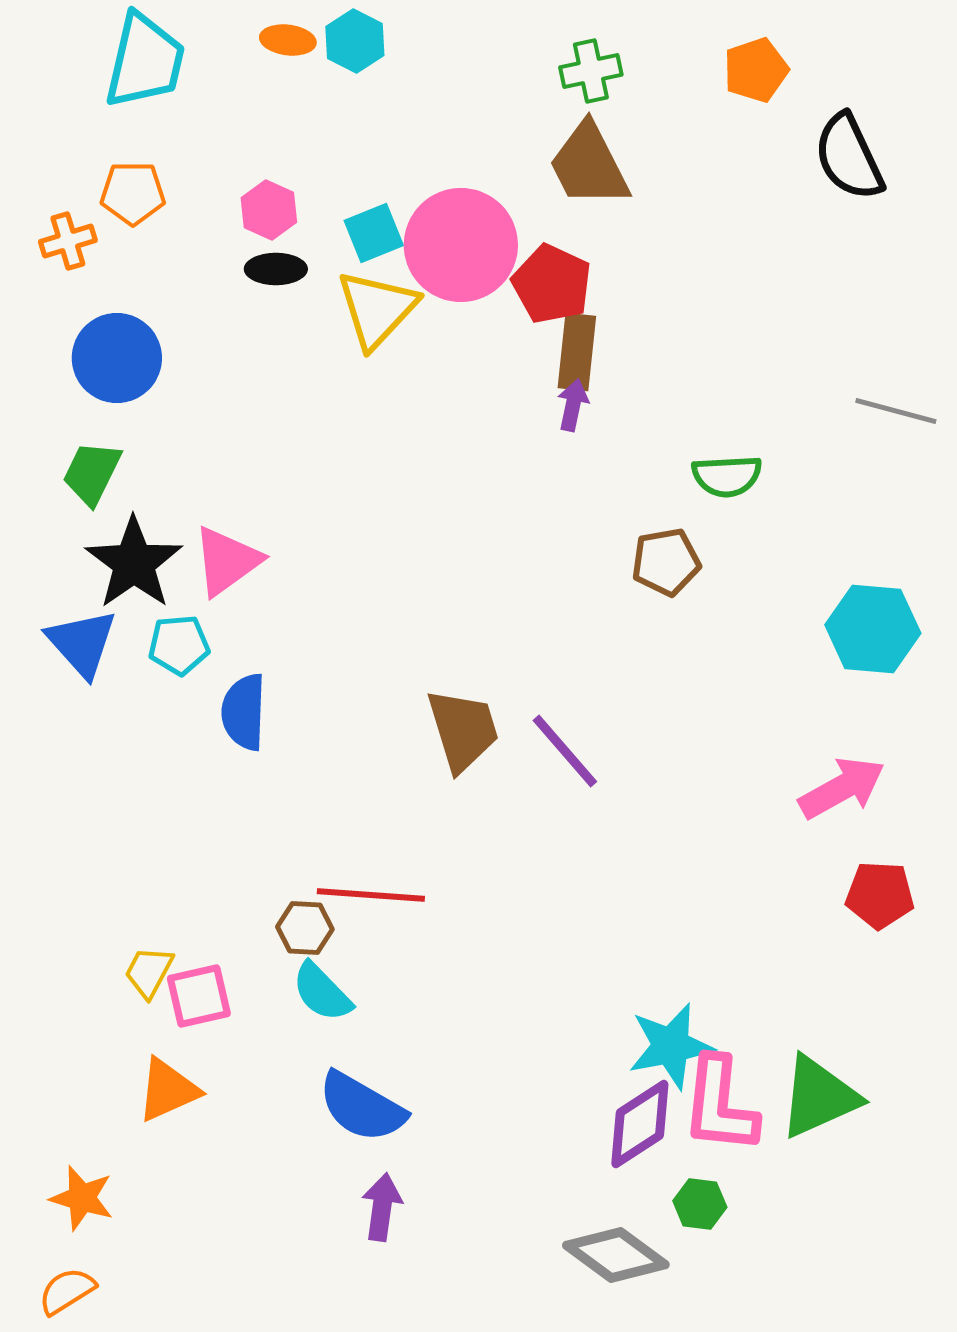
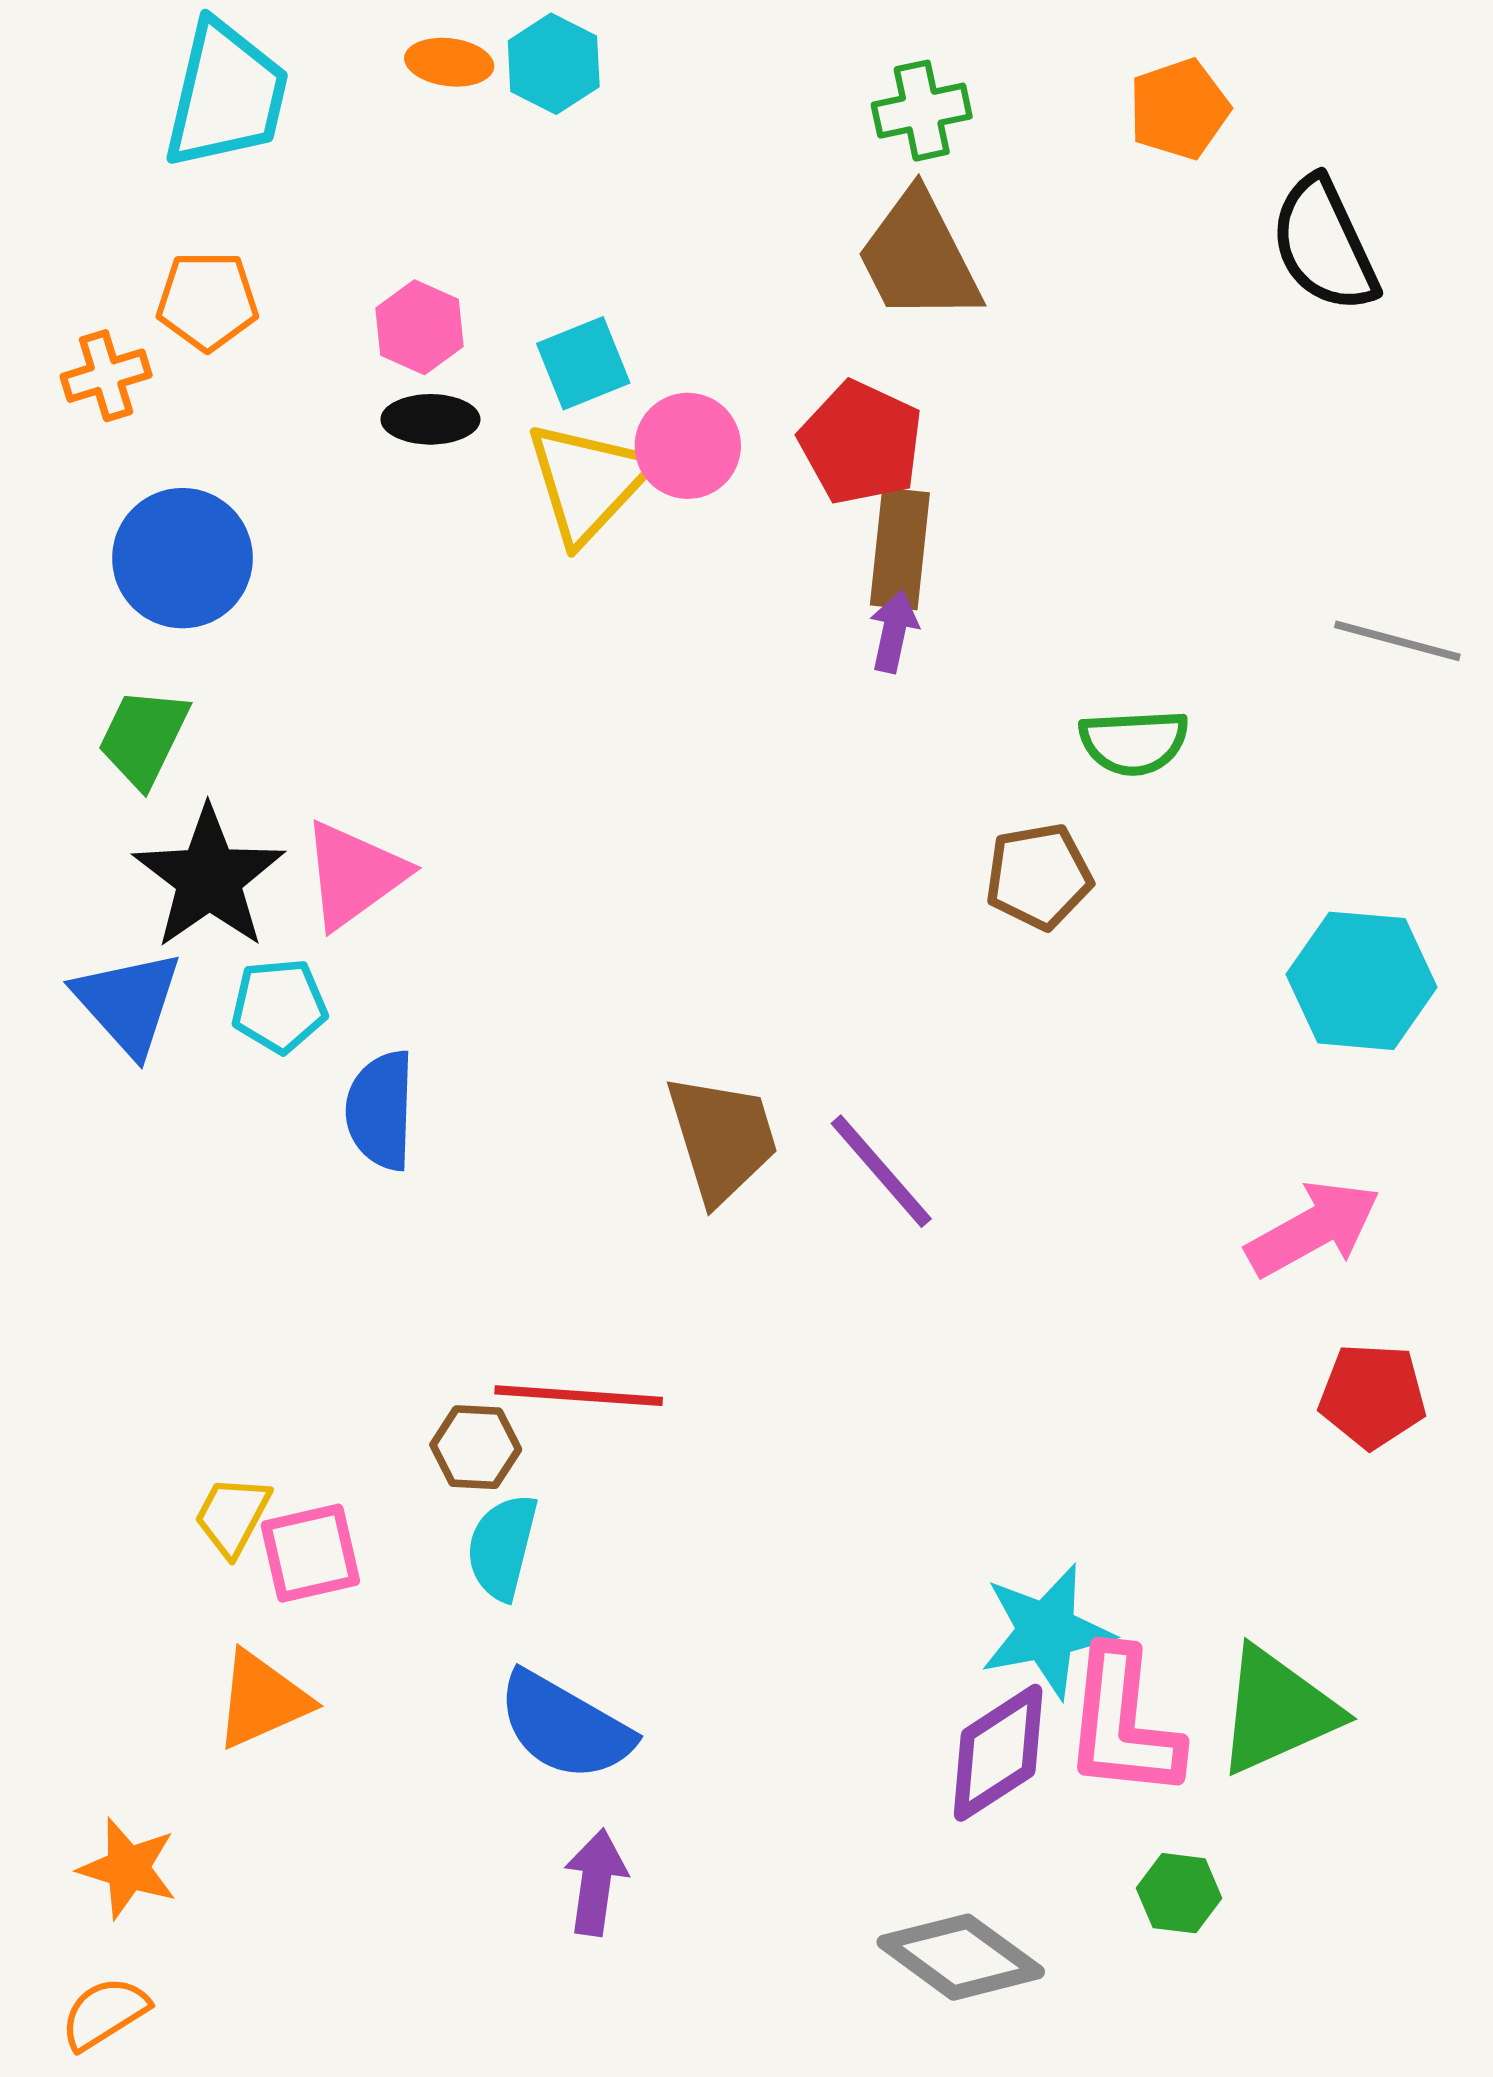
pink circle: (461, 245) -> (688, 446), moved, size x0.6
cyan semicircle: (322, 992) -> (502, 1547), turned 58
green hexagon: (700, 1204) -> (1179, 1893), moved

